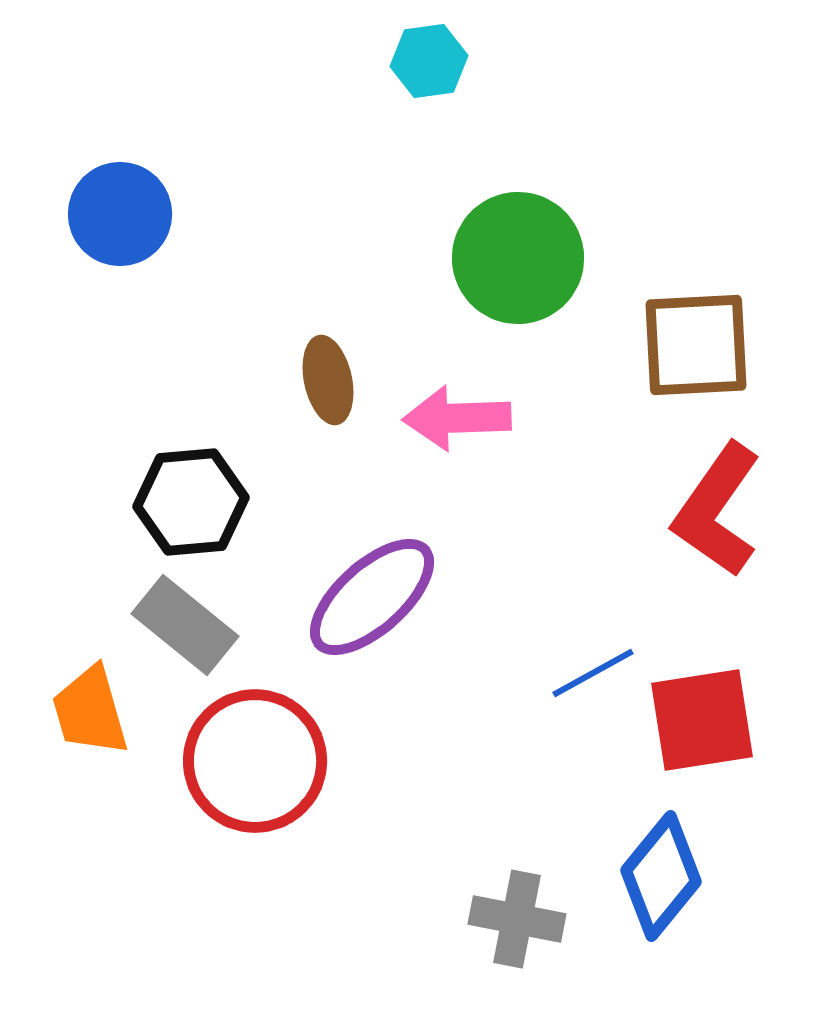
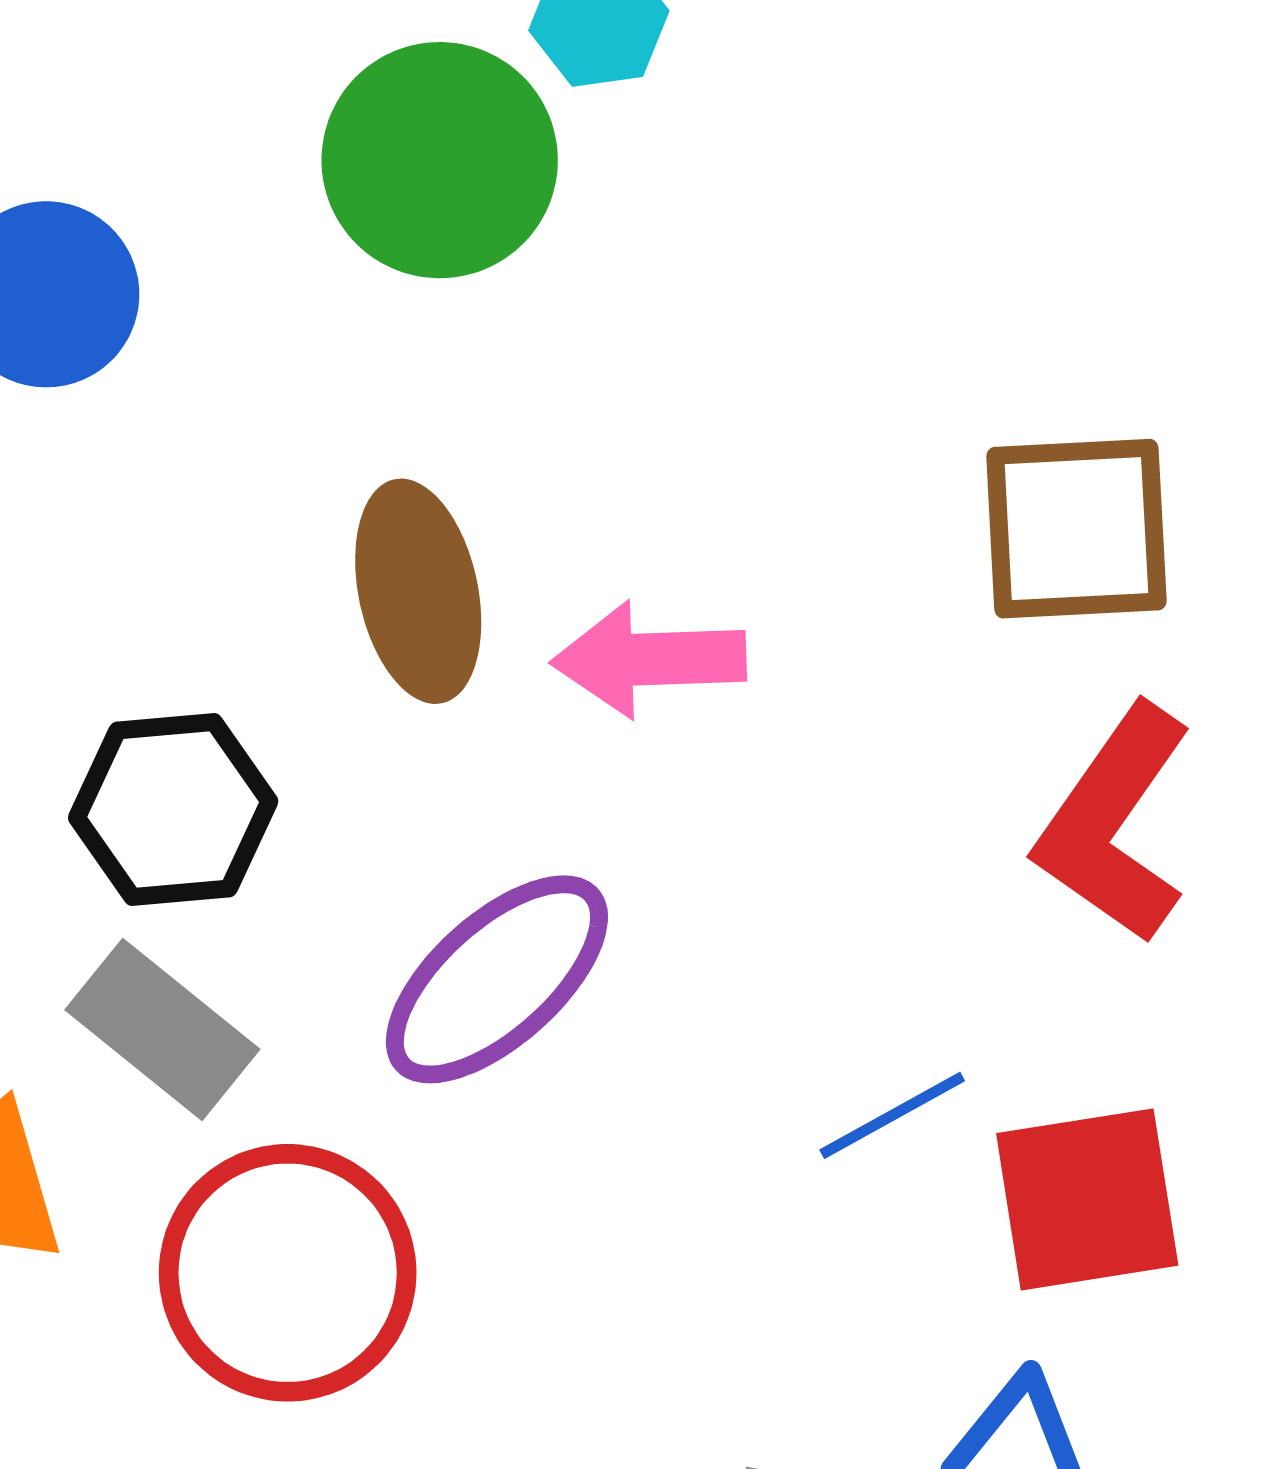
green circle: (518, 258) -> (440, 160), moved
brown ellipse: (328, 380) -> (418, 591), size x1.4

